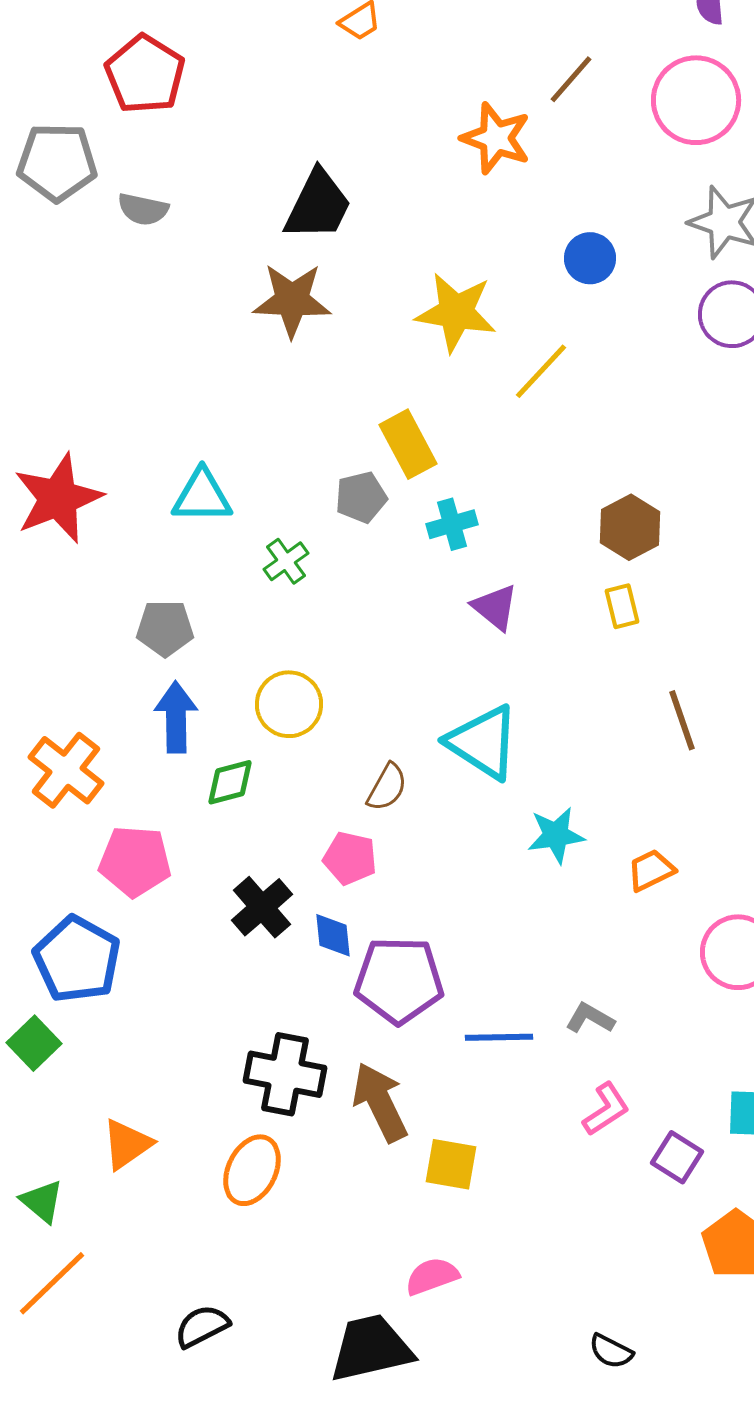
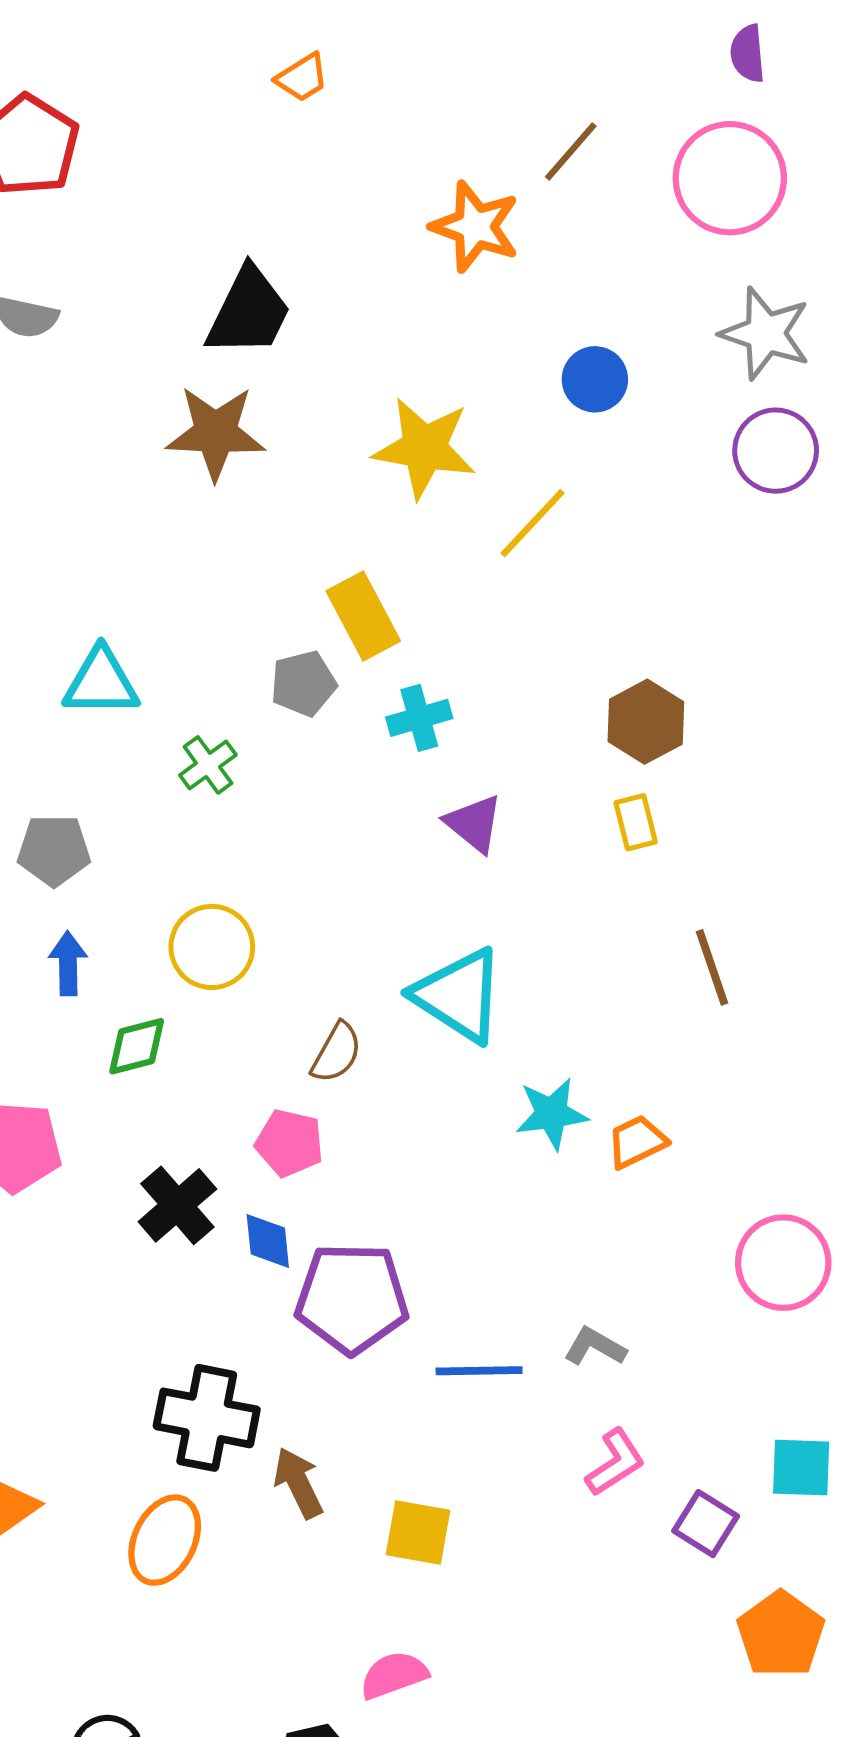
blue arrow: (176, 717) -> (68, 964), size x0.7
orange trapezoid: (651, 870) -> (637, 1142), moved
brown arrow: (380, 1102) -> (298, 1483), moved, size x0.7

